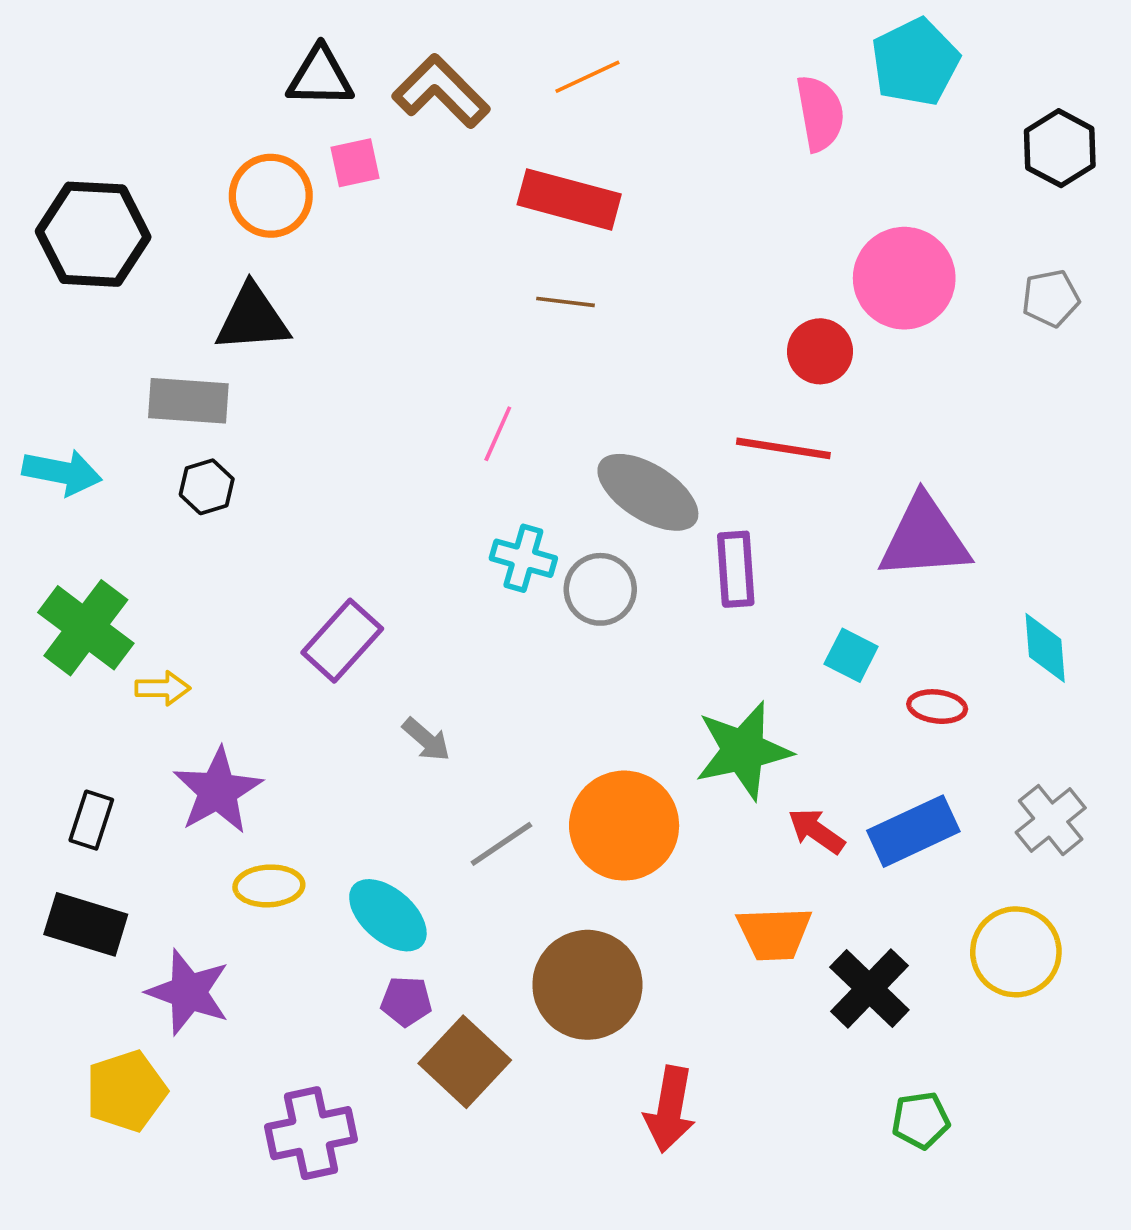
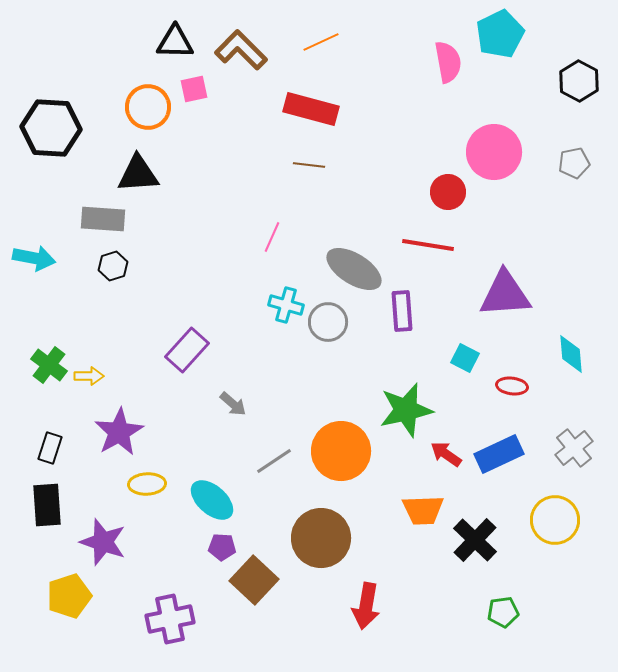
green cross: (86, 628) -> (49, 365), moved, size x0.7
black rectangle: (86, 924) -> (47, 505), turned 69

